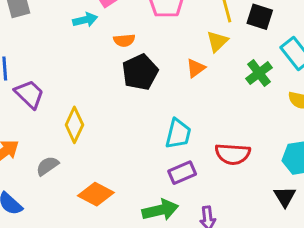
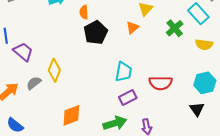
orange semicircle: (124, 40) -> (84, 12), turned 96
gray semicircle: (47, 166) -> (34, 83), moved
orange diamond: (96, 194) -> (71, 115), turned -45

